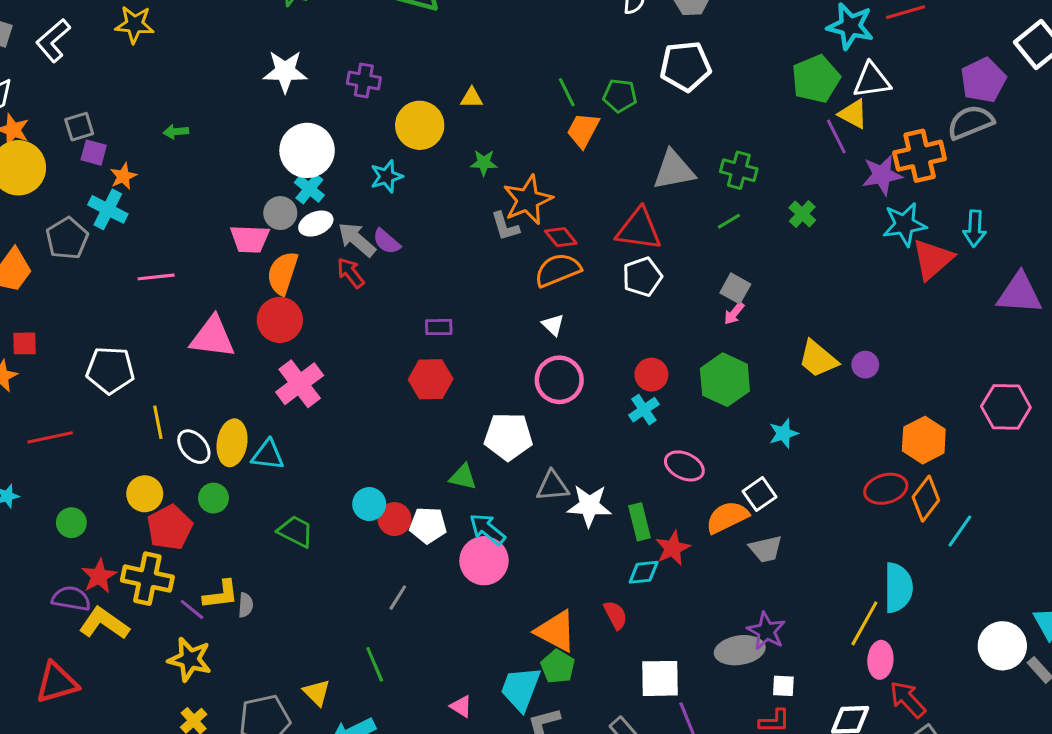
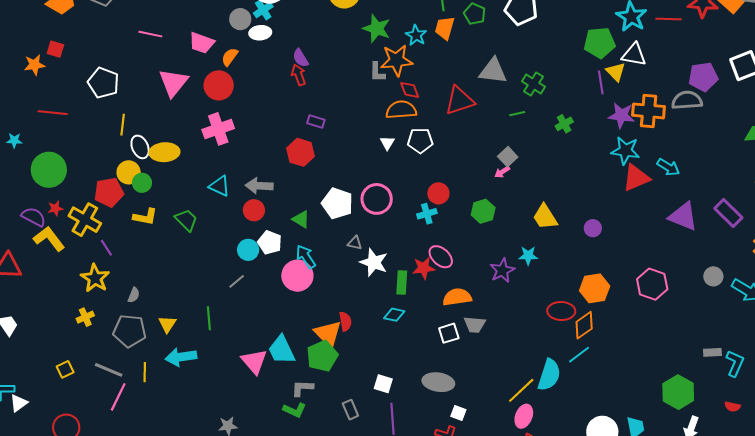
orange trapezoid: (583, 130) -> (445, 28), turned -30
green star: (484, 163) -> (377, 28), size x1.6
cyan star: (387, 176) -> (416, 35), moved, turned 30
cyan arrow: (975, 228) -> (668, 167), turned -80
red triangle: (639, 229) -> (460, 101), turned -44
pink trapezoid: (250, 239) -> (202, 43), moved
gray arrow: (357, 239) -> (259, 186), moved, turned -56
orange semicircle: (283, 273) -> (230, 57), size x0.7
red arrow: (351, 273) -> (299, 75), moved
white pentagon: (642, 277) -> (420, 141), moved
pink triangle: (213, 337) -> (173, 83), turned 44
purple circle: (865, 365) -> (593, 228), moved
pink circle: (559, 380) -> (377, 199), moved
green hexagon: (725, 380) -> (483, 211), size x0.7
cyan star: (784, 433) -> (528, 256), moved
yellow ellipse: (232, 443) -> (164, 152), turned 60
cyan triangle: (268, 455) -> (220, 186), moved
gray triangle: (552, 486) -> (355, 243), size x0.7
yellow circle: (145, 494) -> (129, 172), moved
white square: (760, 494) -> (449, 333), moved
cyan circle: (369, 504) -> (248, 250), moved
red circle: (395, 519) -> (254, 210), moved
green circle: (71, 523) -> (49, 170), size x1.8
cyan line: (960, 531) -> (579, 355), moved
red star: (673, 548) -> (424, 268), moved
red star: (99, 576) -> (55, 208), size x0.7
yellow L-shape: (221, 595) -> (145, 217), moved
gray semicircle: (246, 605) -> (134, 295), moved
red semicircle: (616, 615) -> (345, 321), moved
purple star: (766, 631) -> (502, 270), moved
green pentagon: (558, 666) -> (322, 356), size x1.4
white square: (660, 678) -> (383, 384), size x0.7
cyan trapezoid: (521, 689) -> (282, 350), moved, turned -64
pink triangle: (461, 706) -> (254, 361), size x1.8

